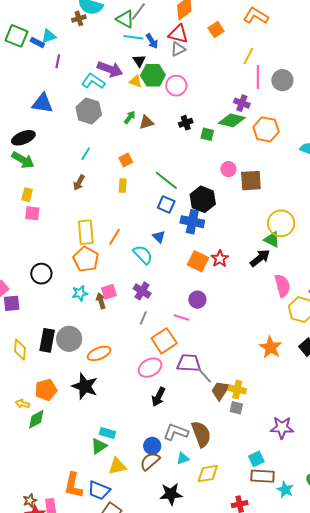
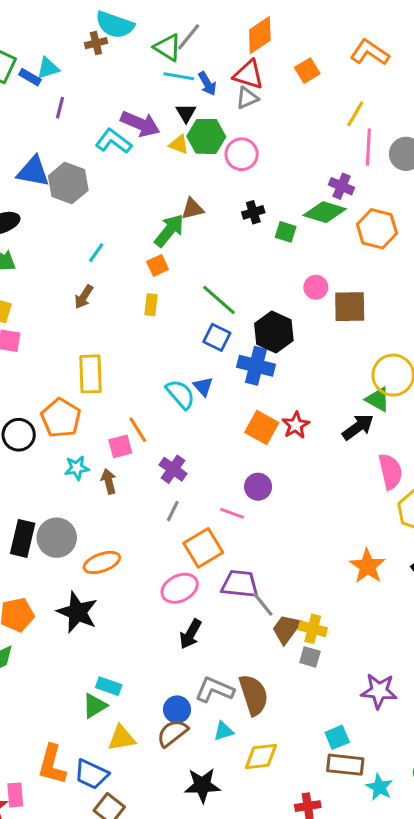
gray hexagon: (89, 111) -> (68, 183), moved
green arrow: (130, 117) -> (169, 231), moved, size x1.6
orange line: (115, 237) -> (138, 430), moved, turned -66
cyan semicircle: (143, 255) -> (180, 394), moved
orange pentagon: (86, 259) -> (61, 418), moved
pink square: (109, 292) -> (120, 446), moved

